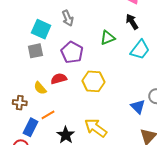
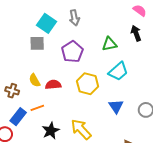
cyan trapezoid: (140, 50) -> (118, 71), moved
red semicircle: (59, 79) -> (53, 85), moved
blue triangle: (138, 107) -> (116, 106), moved

